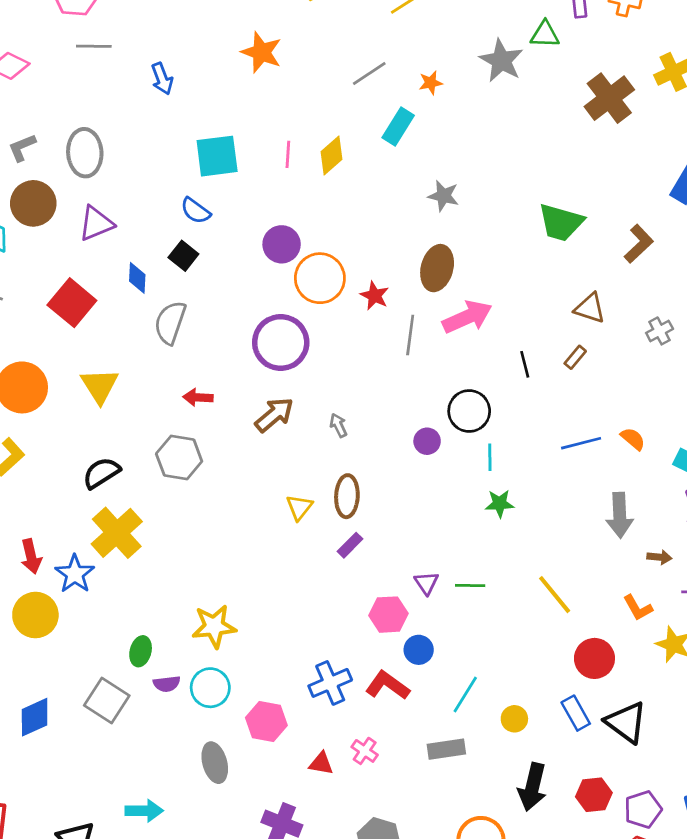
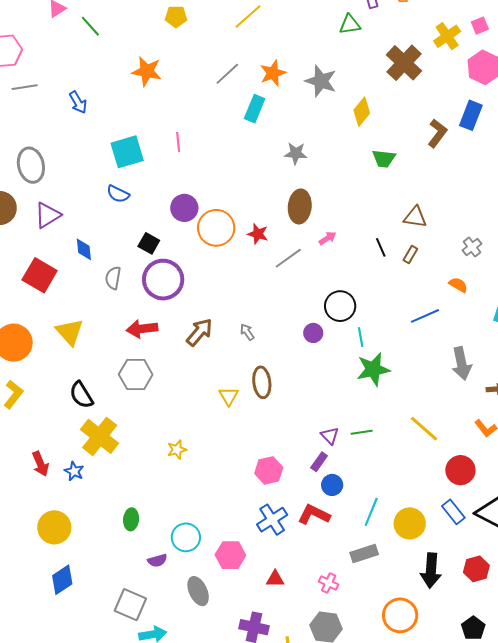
gray star: (501, 61) -> (321, 81), moved
orange star: (431, 83) -> (273, 73), size x1.5
yellow diamond: (332, 155) -> (362, 112), moved
green trapezoid: (561, 222) -> (384, 159), size x0.7
brown L-shape: (639, 244) -> (437, 133), moved
black square: (183, 256) -> (149, 243), moved
pink arrow: (467, 317) -> (327, 238), size x0.5
gray semicircle: (170, 323) -> (113, 278), size x0.7
gray cross: (660, 331) -> (472, 247), moved
gray line: (410, 335) -> (288, 258), turned 56
purple circle: (281, 342) -> (163, 280), moved
black line: (525, 364) -> (381, 247), moved
red arrow: (198, 397) -> (142, 329), size x1.4
orange semicircle: (633, 439) -> (458, 285), moved
black semicircle: (101, 473) -> (81, 395), turned -80
green star: (500, 504) -> (373, 369), size x1.6
purple rectangle: (350, 545) -> (319, 462), moved
blue star: (75, 574) -> (74, 471), size x0.7
yellow circle: (35, 615) -> (54, 527), moved
pink hexagon: (388, 615) -> (269, 470), moved
yellow star: (214, 626) -> (177, 450), moved, size x0.6
purple semicircle: (167, 684) -> (157, 560), moved
gray square: (107, 700) -> (130, 605), moved
yellow circle: (514, 719) -> (410, 523), size x1.6
pink cross: (365, 751) -> (329, 583), moved

